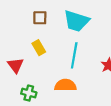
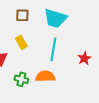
green cross: (29, 93) -> (21, 79), moved

